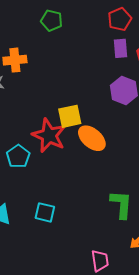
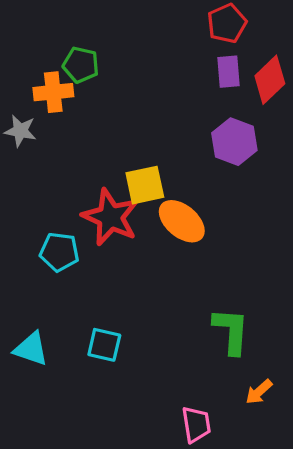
green pentagon: (52, 21) -> (81, 65), moved
cyan pentagon: (18, 156) -> (59, 252), turned -30

